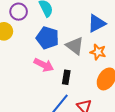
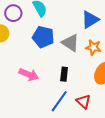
pink arrow: (44, 65) -> (29, 75), moved

